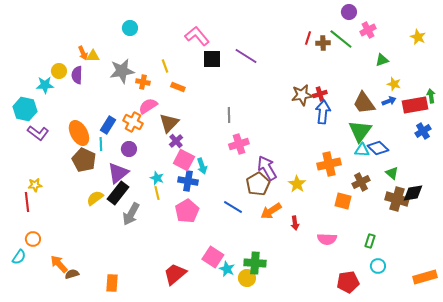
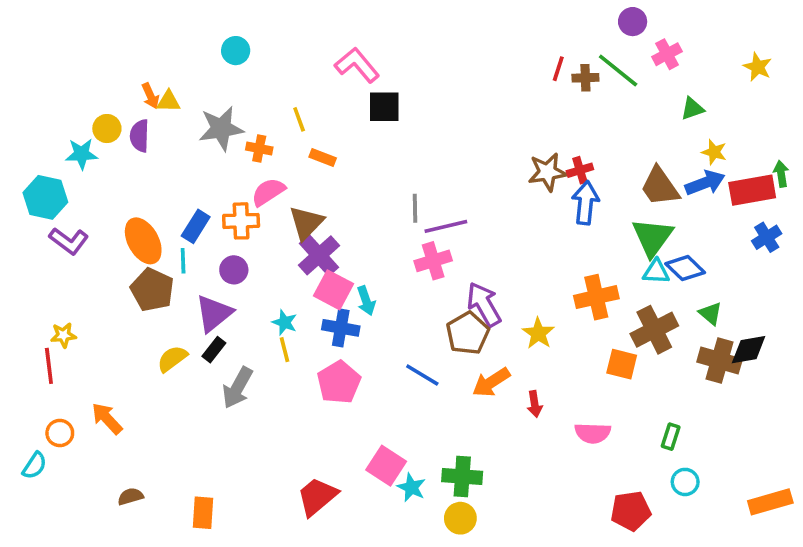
purple line: (246, 56) -> (446, 226), moved, turned -45
blue arrow: (389, 101) -> (705, 183), size x1.5
orange cross: (133, 122) -> (241, 221), turned -30
purple cross: (176, 141) -> (319, 255), size x1.6
brown cross: (361, 182) -> (654, 330), size x1.4
black rectangle: (118, 193) -> (214, 350), size x0.6
orange arrow: (59, 264) -> (107, 418), moved
yellow circle: (247, 278) -> (460, 518), moved

